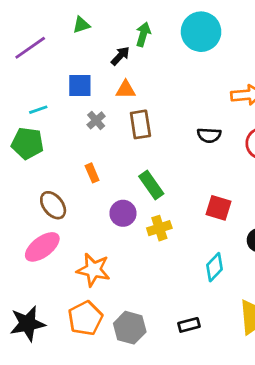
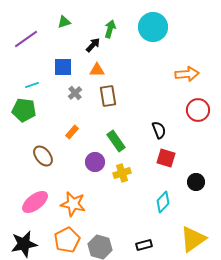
black semicircle: (209, 135) -> (159, 130), moved, turned -114
orange rectangle: (92, 173) -> (72, 132), turned 64
pink ellipse: (42, 247) -> (35, 202), moved

